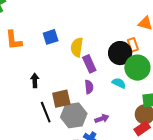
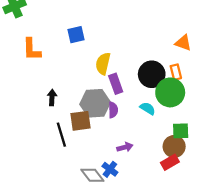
blue square: (51, 37) -> (76, 35), moved
orange rectangle: (133, 45) -> (176, 72), moved
gray hexagon: (74, 115) -> (95, 103), moved

